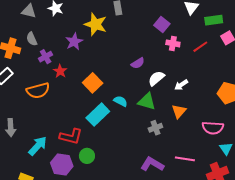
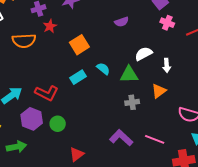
purple semicircle: (138, 63) -> (122, 22), moved
white arrow: (181, 85) -> (167, 65), turned -72
green triangle: (147, 101) -> (129, 75), turned -30
cyan rectangle: (98, 115) -> (78, 77), size x0.7
green circle: (87, 156) -> (58, 124), moved

